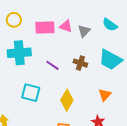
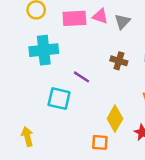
purple line: (52, 65) -> (82, 77), moved
yellow diamond: (67, 100) -> (115, 119), moved

